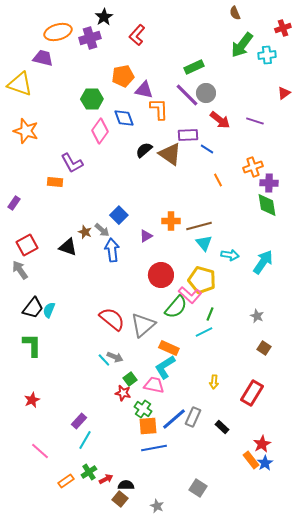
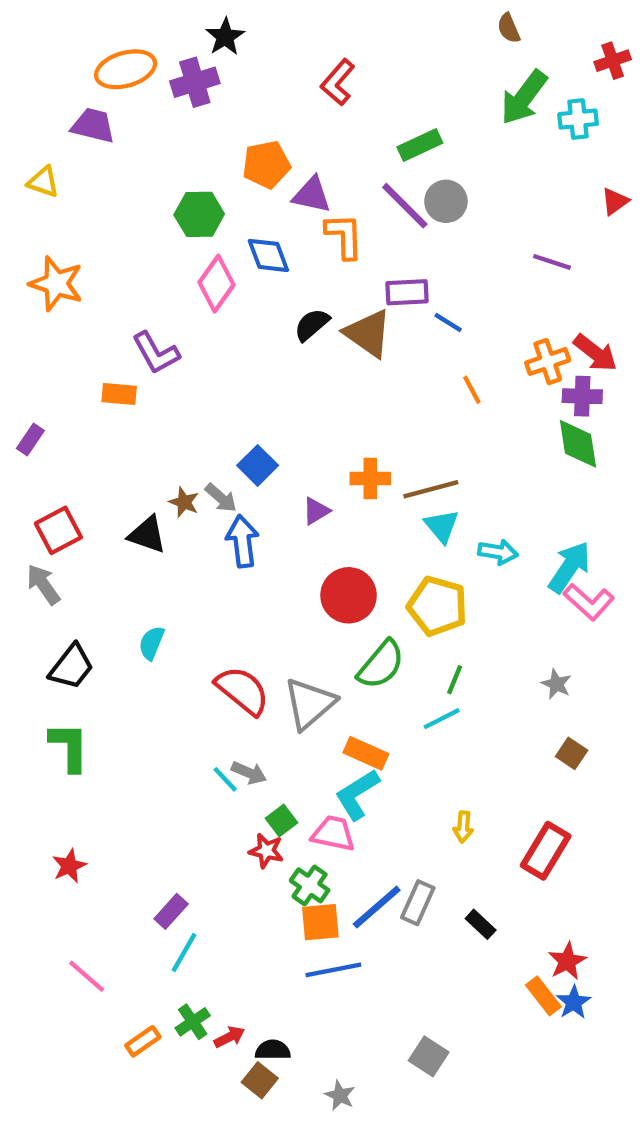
red L-shape: (137, 35) -> (338, 82), moved
yellow triangle: (20, 84) -> (43, 182), size x0.6
red arrow: (220, 120) -> (595, 353), moved
pink L-shape: (190, 295) -> (589, 602), moved
cyan semicircle: (49, 310) -> (152, 643), moved

